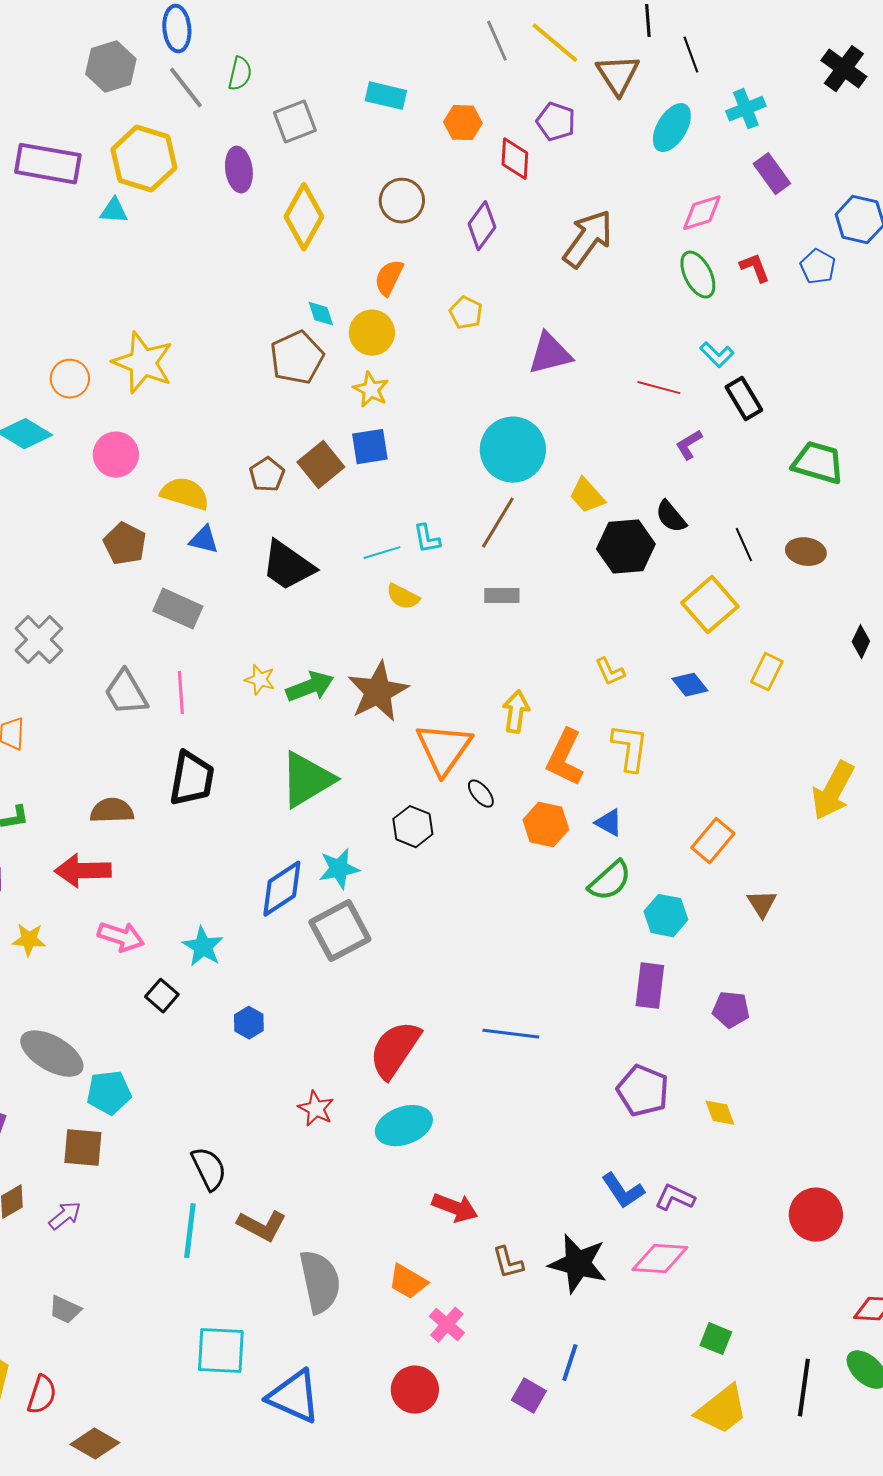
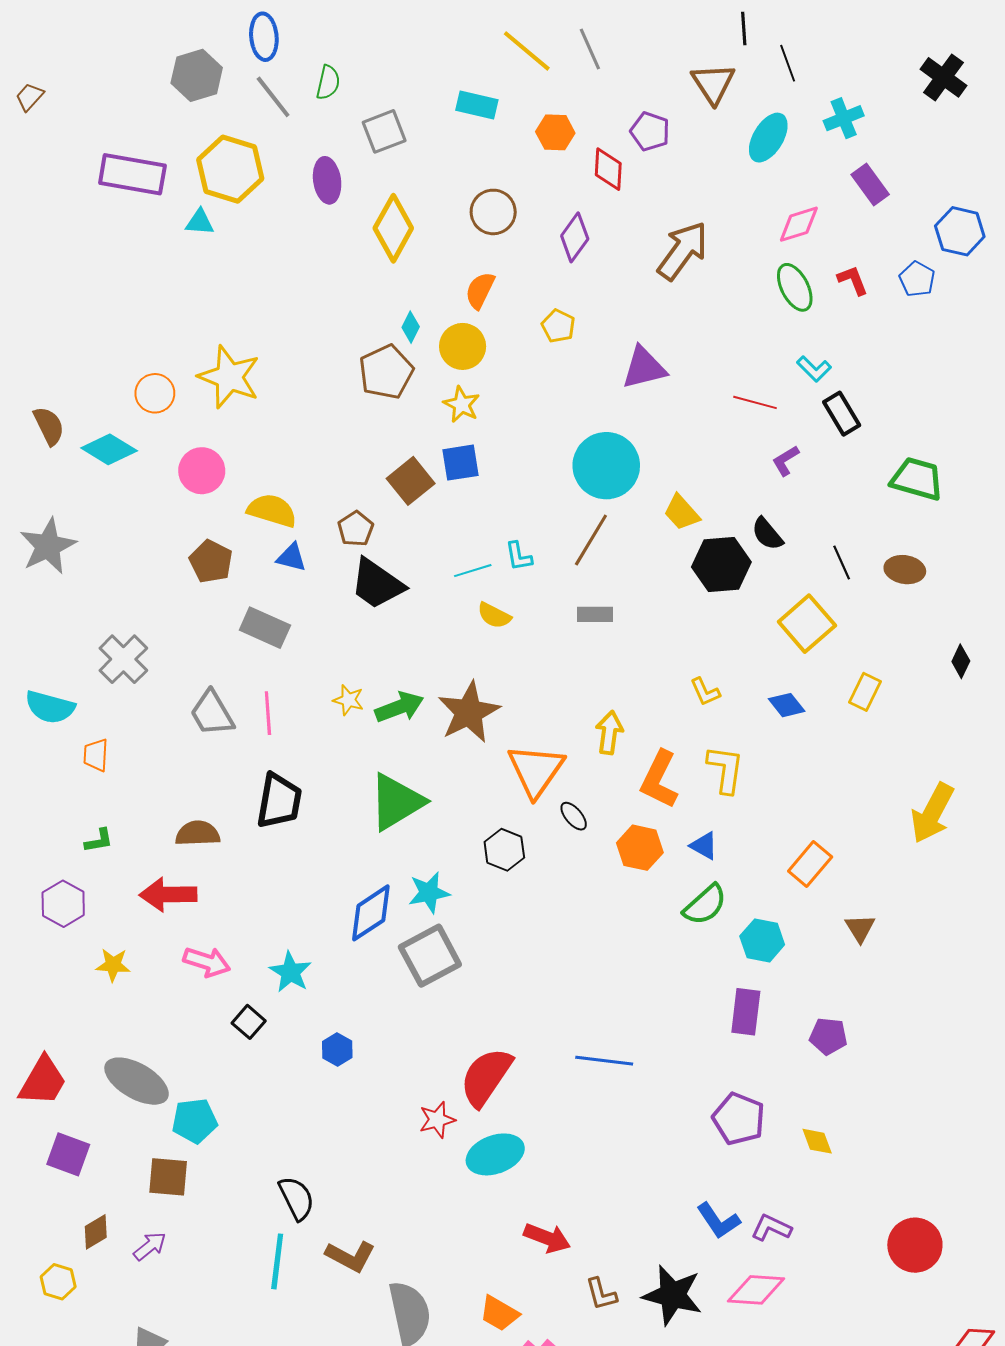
yellow line: (555, 43) -> (527, 51), moved
cyan diamond: (321, 314) -> (411, 327), turned 44
brown pentagon: (267, 475) -> (356, 529), moved
red star: (316, 1109) -> (437, 1120), moved, turned 30

